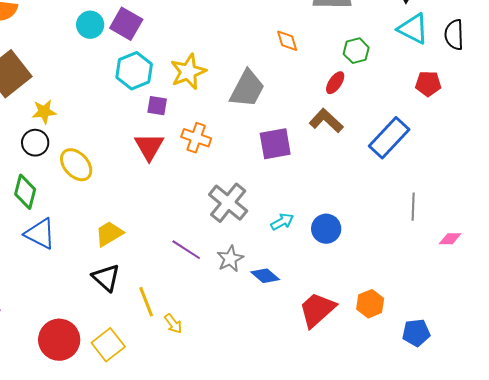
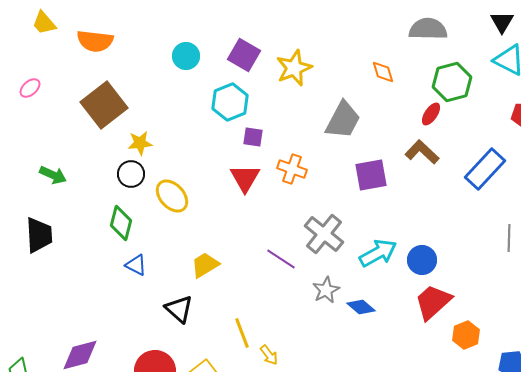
purple square: (126, 24) -> (244, 55), moved
green hexagon: (356, 51) -> (452, 82), size x1.5
yellow star: (188, 72) -> (294, 68), moved
cyan arrow: (282, 222) -> (378, 253), size x1.6
blue triangle: (40, 234) -> (136, 265), size x0.7
purple line: (186, 250) -> (281, 259), moved
black triangle: (106, 278) -> (179, 309), moved
red trapezoid: (317, 310) -> (433, 302), moved

